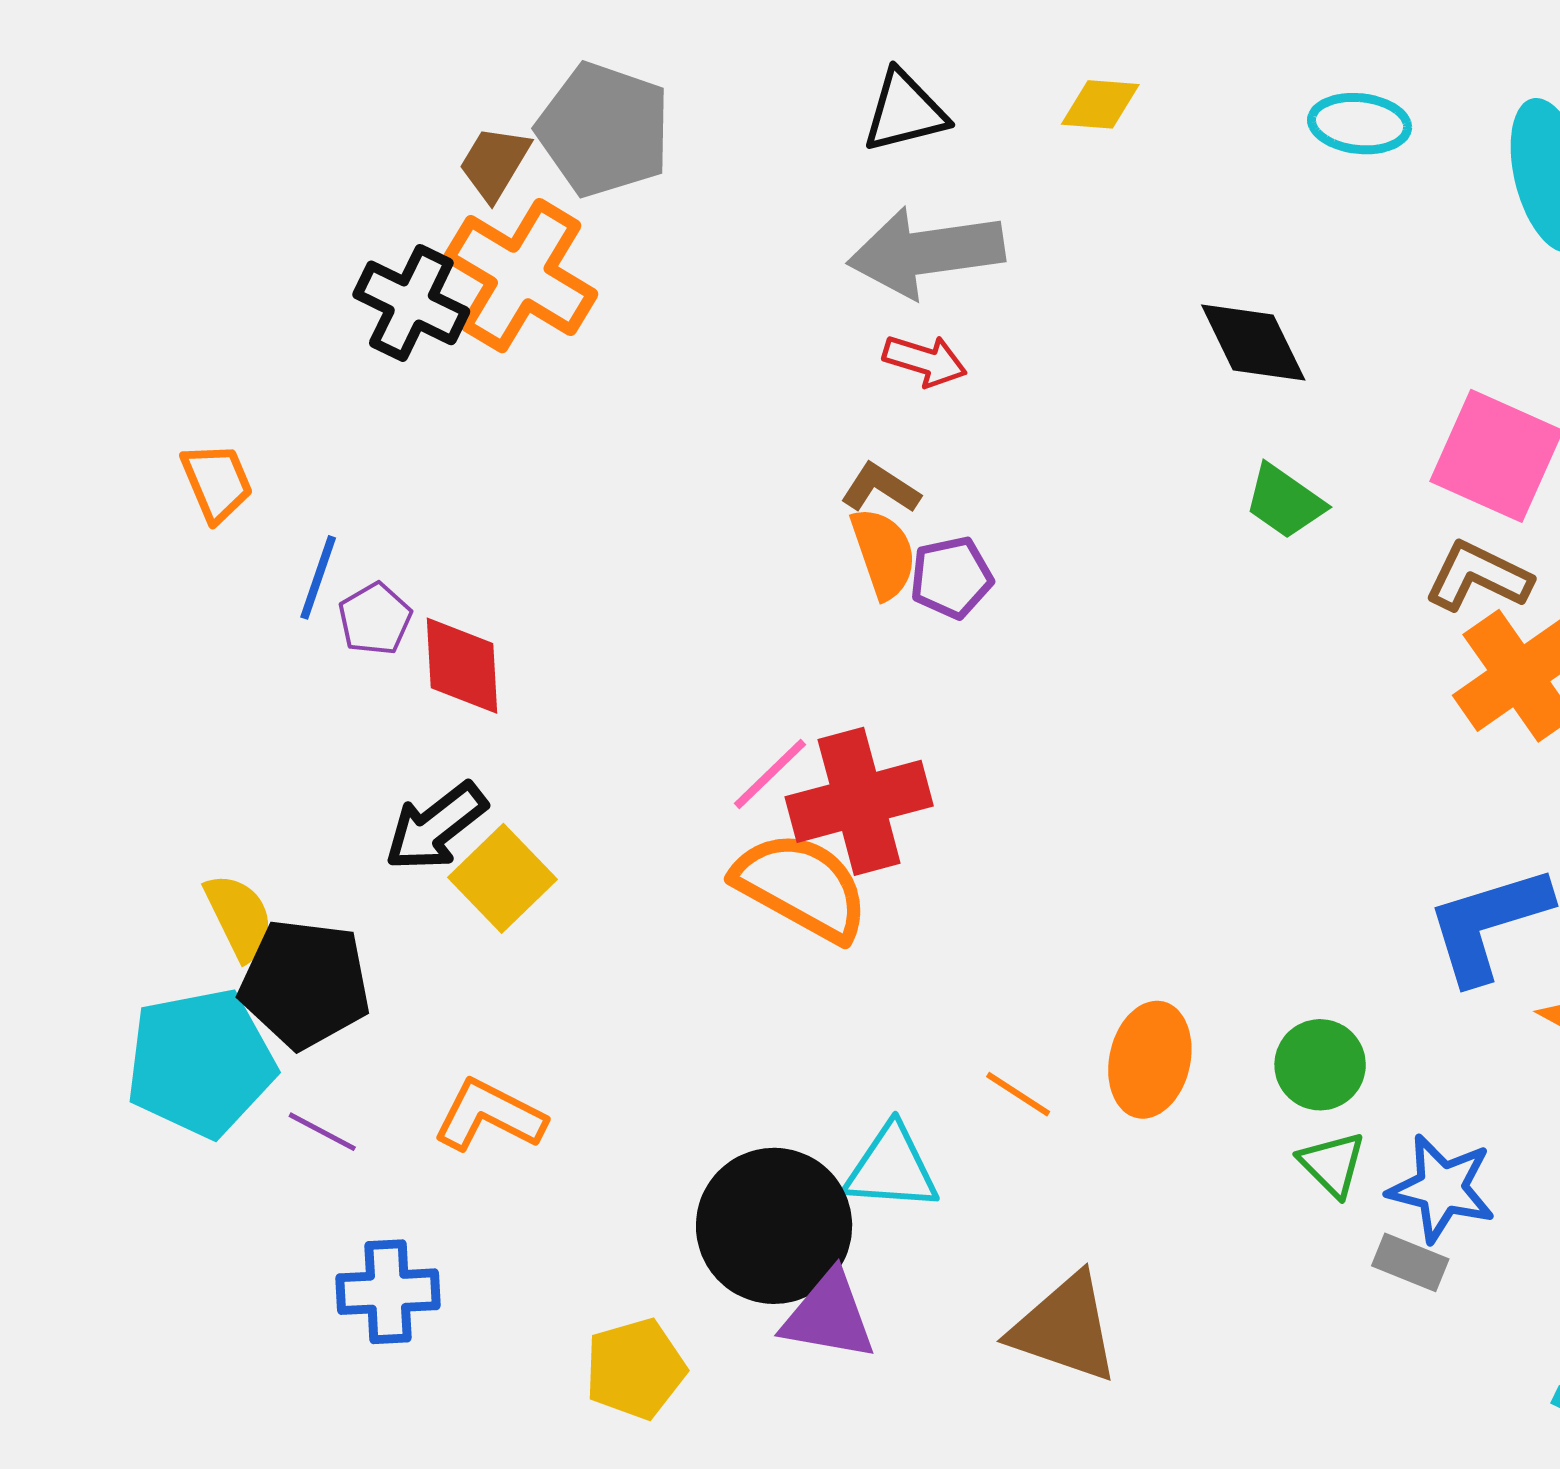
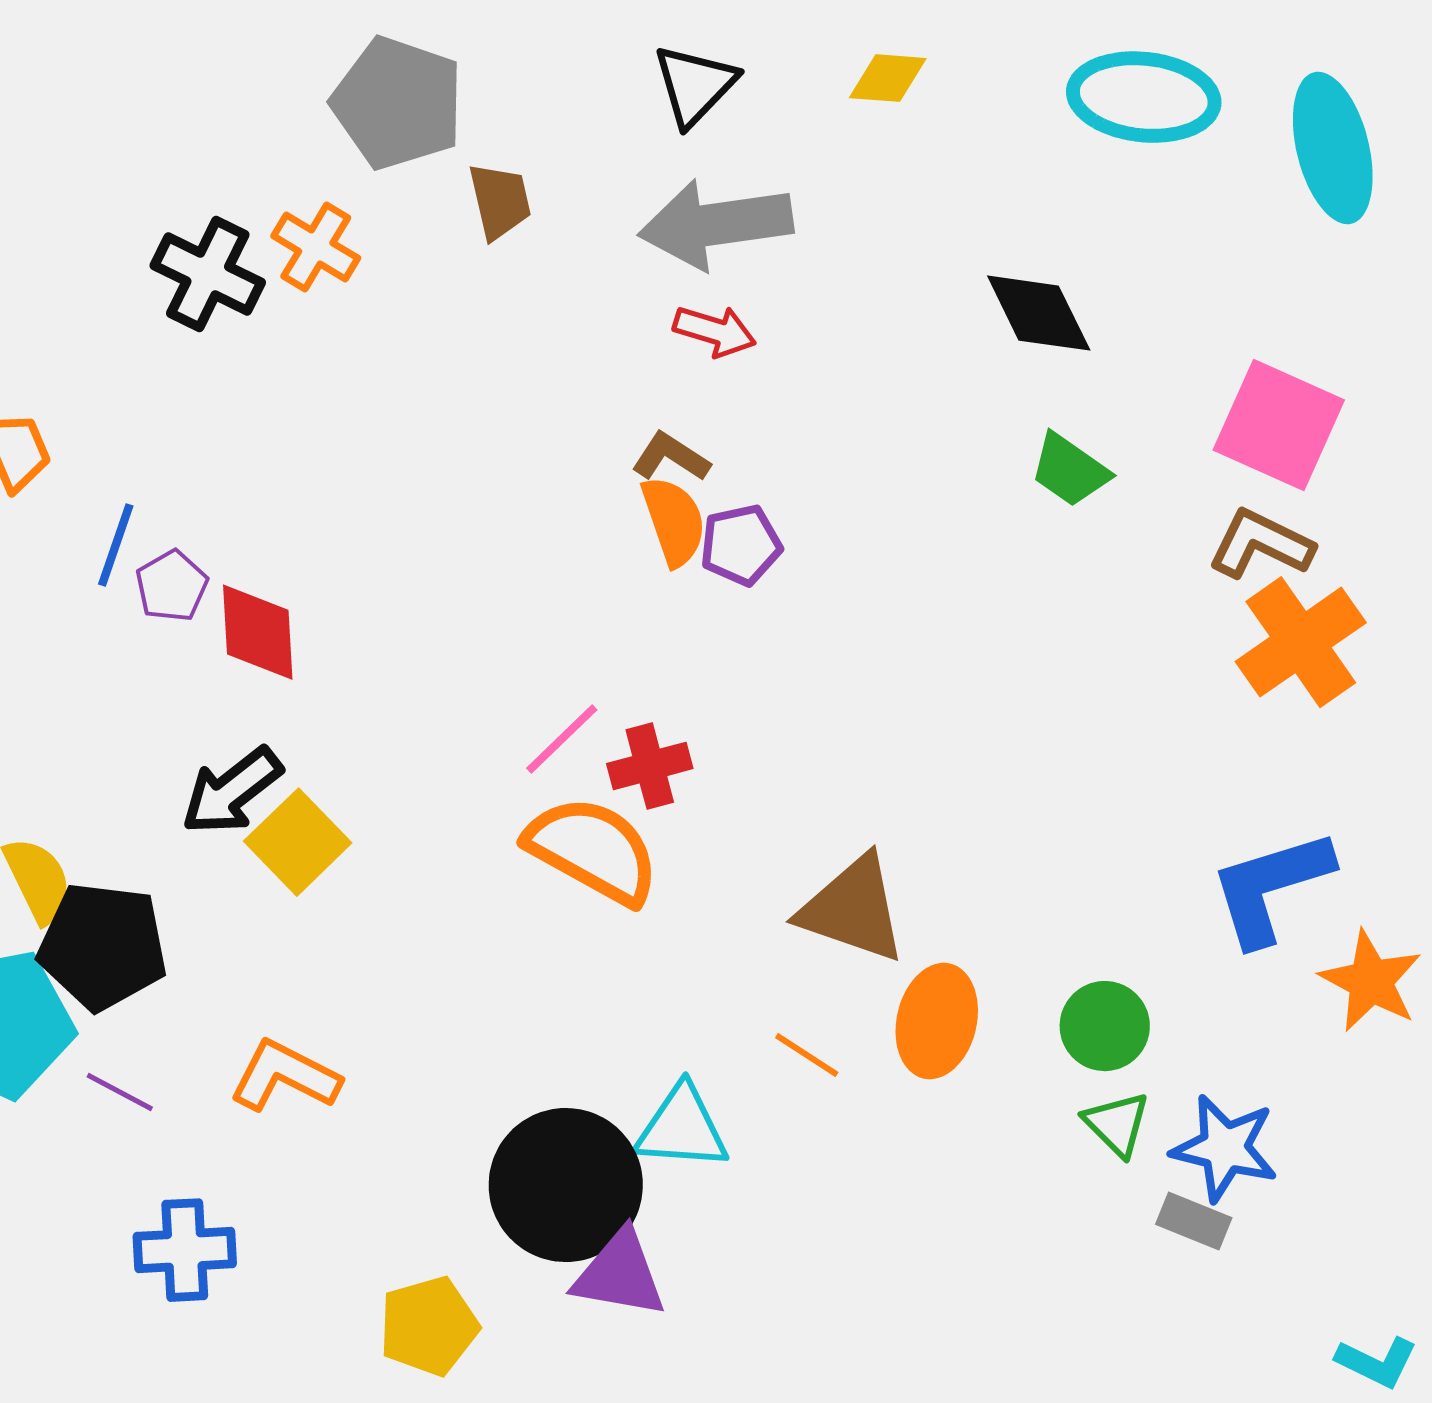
black triangle: (905, 111) -> (695, 85), turned -32
cyan ellipse: (1360, 124) -> (1144, 97), size x1.5
brown trapezoid: (494, 163) -> (500, 201), moved, turned 136
orange cross: (521, 276) -> (316, 247), size x0.6
red cross: (859, 801) -> (650, 766), size x0.6
brown triangle: (1065, 1328) -> (853, 909), moved

